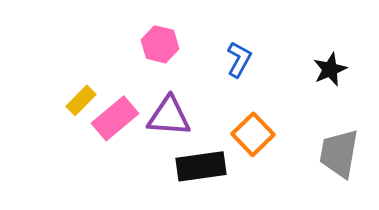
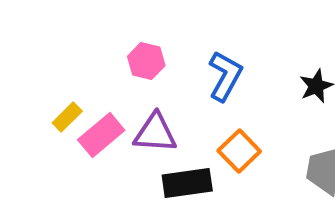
blue L-shape: (239, 59) -> (225, 76), size x1.4

